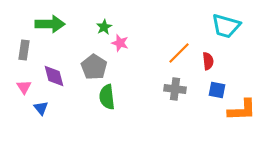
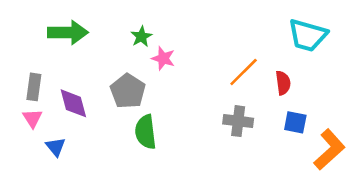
gray rectangle: (24, 50) -> (34, 87), moved
orange L-shape: (242, 110) -> (329, 150), turned -40

